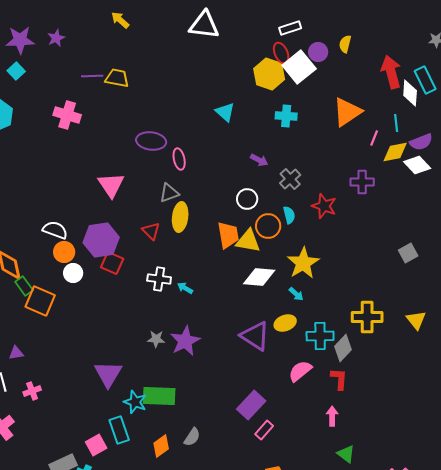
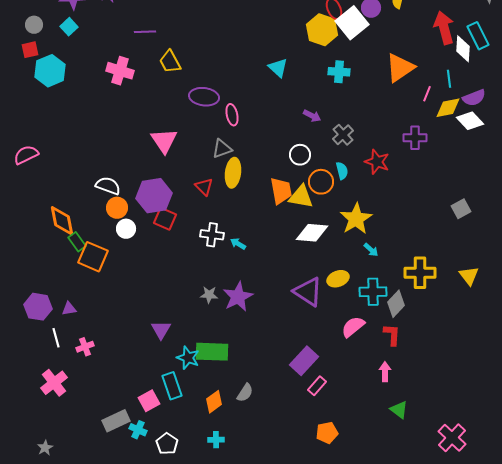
yellow trapezoid: (117, 78) -> (170, 62), moved, turned -130
cyan arrow: (296, 294) -> (371, 250), moved
purple triangle: (108, 374) -> (161, 330), size x0.7

